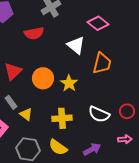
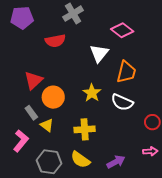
white triangle: (76, 45) -> (99, 53), turned 30
orange circle: (43, 78) -> (53, 97), moved
white semicircle: (99, 114) -> (122, 102), moved

